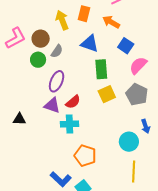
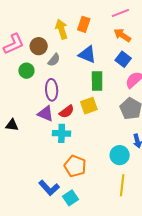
orange arrow: (111, 22) -> (122, 35), moved
green circle: (38, 60) -> (26, 71), moved
purple ellipse: (57, 81) -> (52, 90), turned -30
yellow square: (107, 94) -> (89, 106), moved

